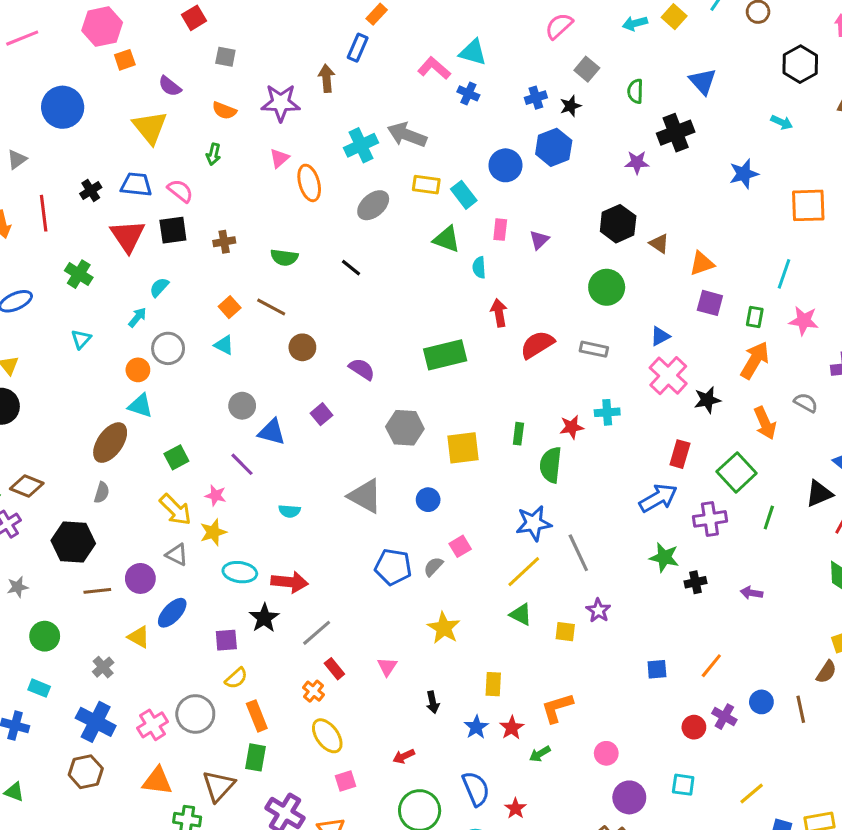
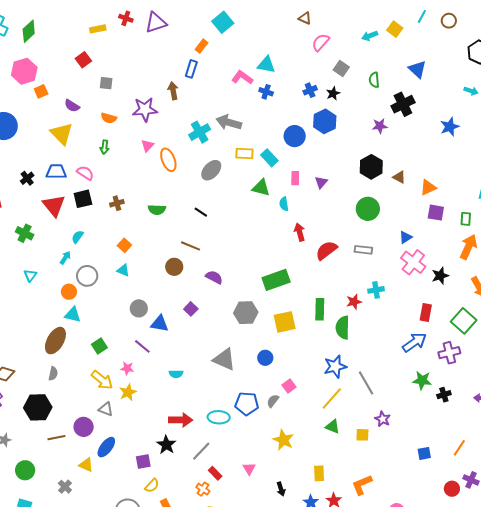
brown line: (271, 307) -> (190, 246), moved
green rectangle: (445, 355) -> (276, 280), moved
green rectangle: (518, 434) -> (320, 309), size x1.5
cyan ellipse: (240, 572) -> (219, 417), moved

